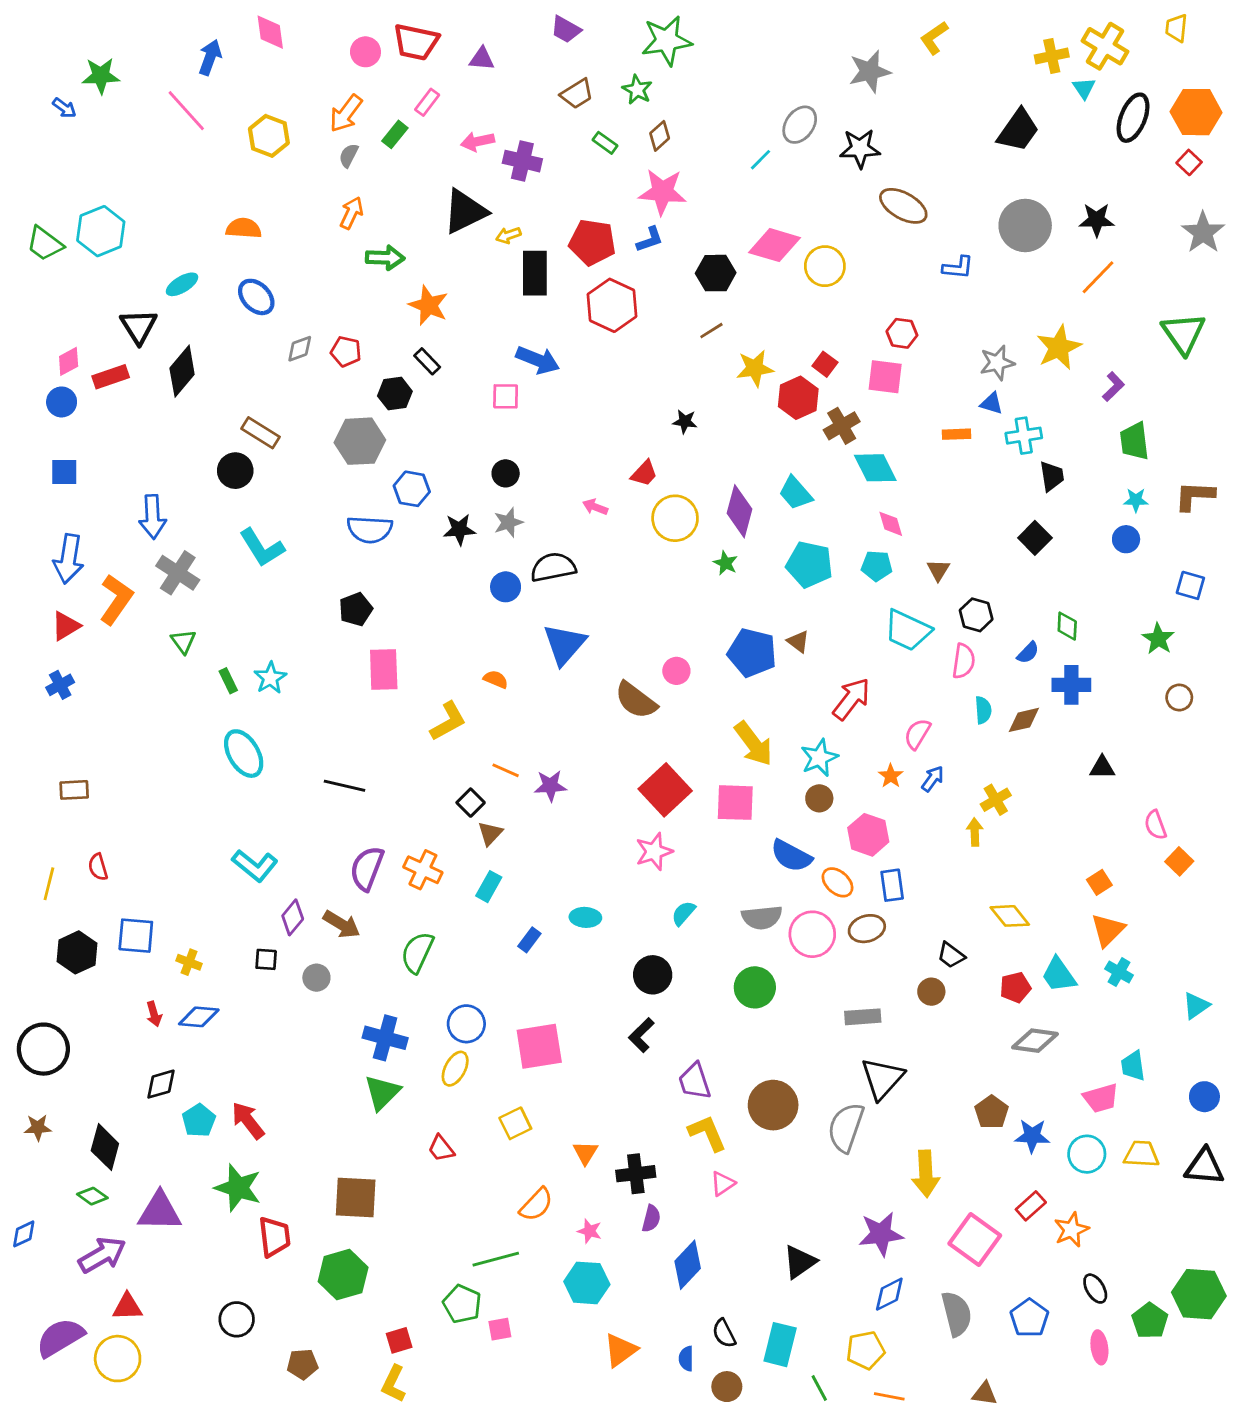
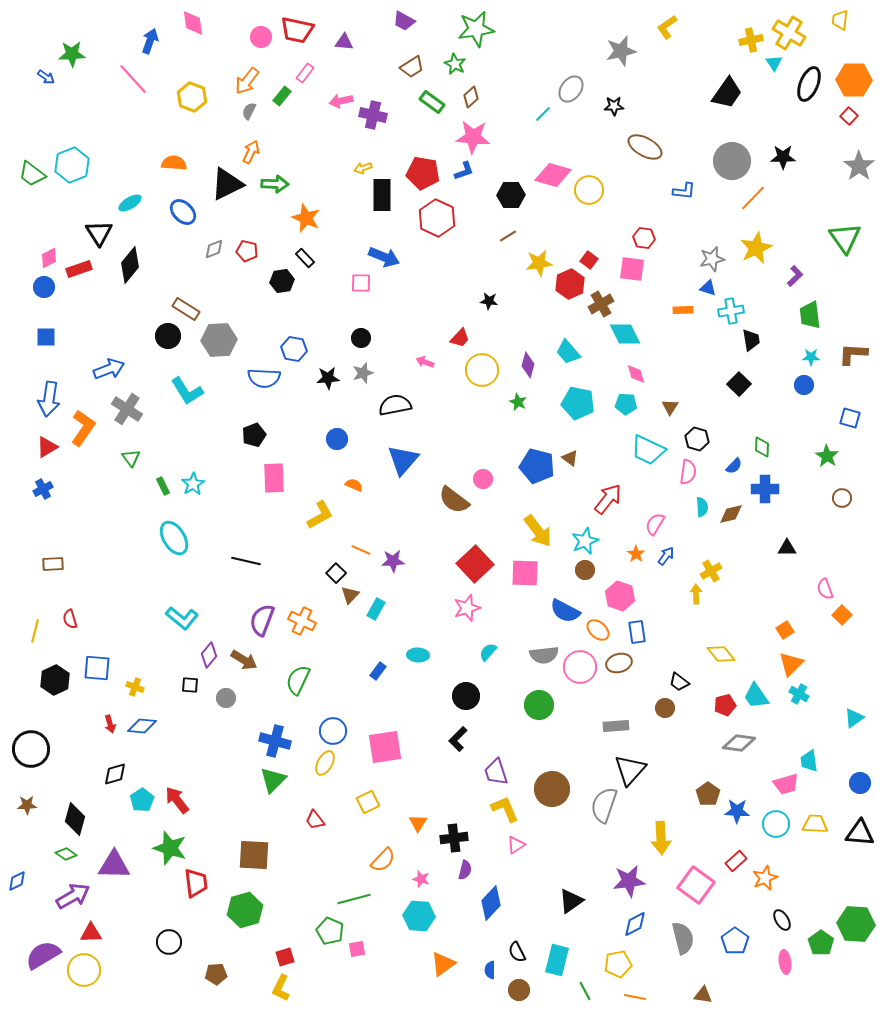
green rectangle: (605, 143) -> (432, 102), size x1.4
black star: (860, 148) -> (614, 106), size x0.7
black triangle: (465, 211) -> (227, 184), moved
orange line: (1098, 277) -> (753, 198), moved
gray hexagon: (360, 441) -> (219, 340), moved
purple diamond: (739, 511) -> (528, 365), size x0.7
blue arrow: (153, 517) -> (109, 369), turned -108
blue circle: (506, 587) -> (337, 439), moved
cyan rectangle: (489, 887) -> (376, 609), moved

